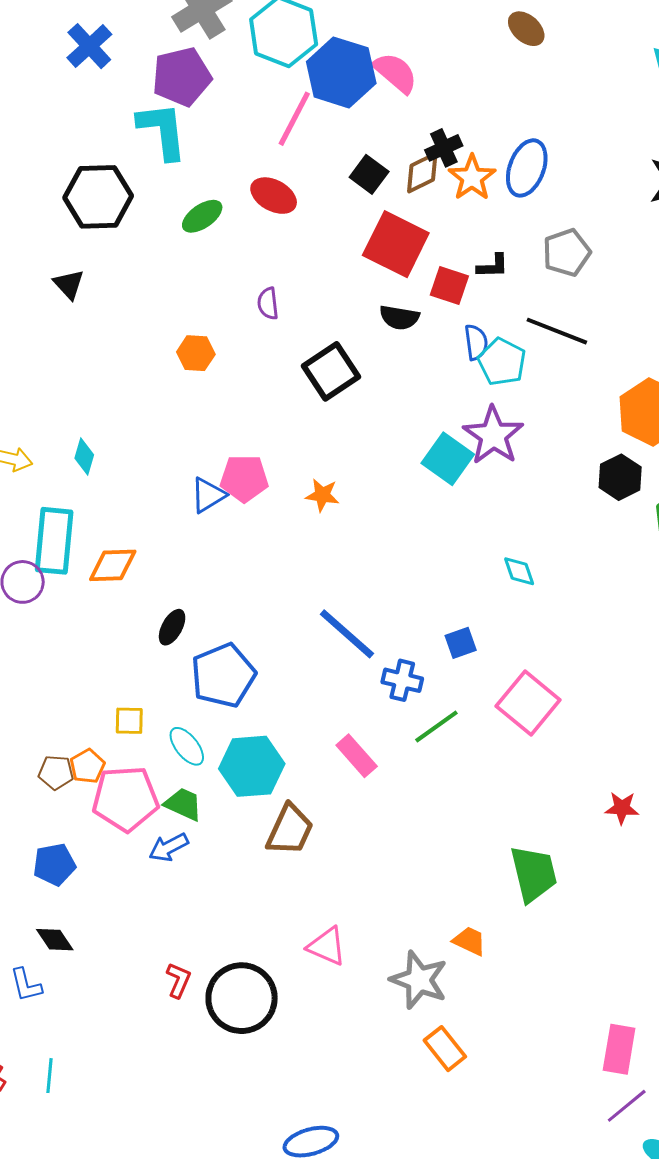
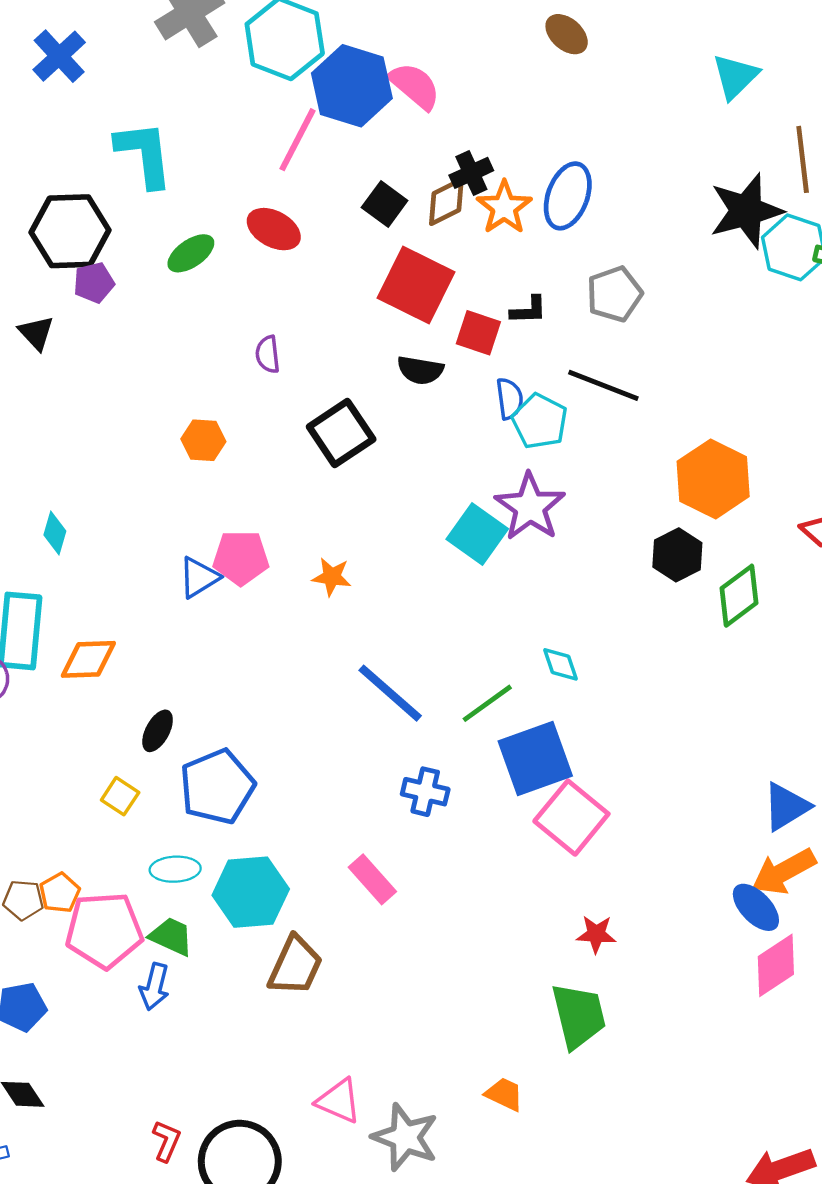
purple pentagon: (182, 77) -> (94, 283), moved, size x0.6
orange hexagon: (196, 353) -> (203, 440), moved
blue line: (347, 634) -> (390, 693), moved
blue square: (461, 643) -> (535, 758), moved, size x2.0
yellow square: (129, 721) -> (120, 796), moved, turned 32
green line: (436, 727) -> (487, 703), moved
cyan ellipse: (187, 746) -> (175, 869), turned -54
red star: (622, 808) -> (596, 934), moved
blue arrow: (169, 847) -> (154, 987), turned -48
gray star: (419, 980) -> (405, 1137), moved

